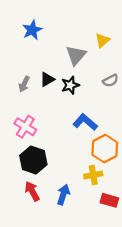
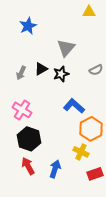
yellow triangle: (102, 40) -> (89, 12), moved, turned 40
yellow cross: (93, 175) -> (81, 152), turned 35
red rectangle: (109, 200) -> (95, 174), turned -35

